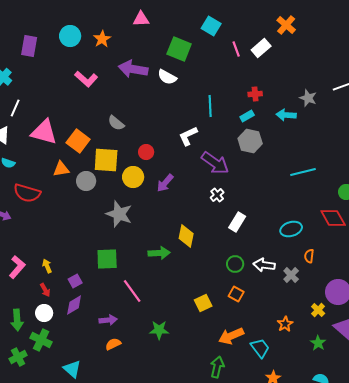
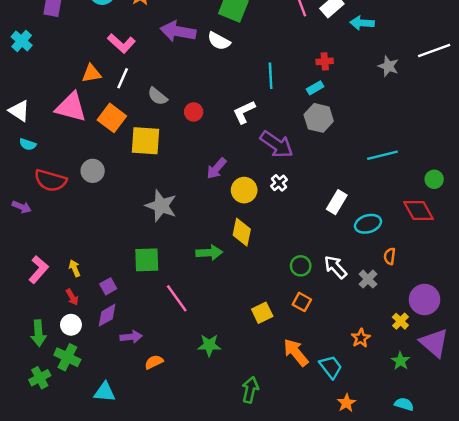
white line: (15, 108) -> (123, 78), moved
cyan arrow: (286, 115) -> (362, 23), moved
red circle: (146, 152) -> (194, 112), moved
orange triangle: (61, 169) -> (91, 73), moved
yellow circle: (133, 177) -> (244, 190), moved
gray circle: (86, 181) -> (93, 171), moved
white rectangle: (237, 222) -> (337, 202), moved
white arrow: (264, 265) -> (336, 267), turned 40
purple arrow: (108, 320) -> (131, 337), moved
orange arrow: (231, 336) -> (296, 352), turned 75
green arrow: (217, 367) -> (250, 390), moved
cyan triangle: (72, 369) -> (105, 392), turned -36

